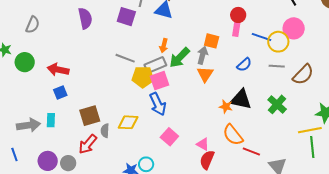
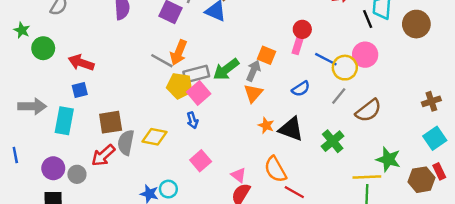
orange arrow: (164, 46) -> (179, 52), moved, size x1.5
gray line: (277, 66) -> (339, 96), turned -63
pink square: (160, 81) -> (199, 93), turned -30
blue arrow: (158, 104) -> (193, 120), size x0.6
orange star: (226, 107) -> (266, 125), moved
cyan rectangle: (51, 120) -> (64, 121), size x1.6
gray arrow: (28, 125) -> (32, 106), moved
gray semicircle: (105, 131) -> (126, 142), size x1.5

